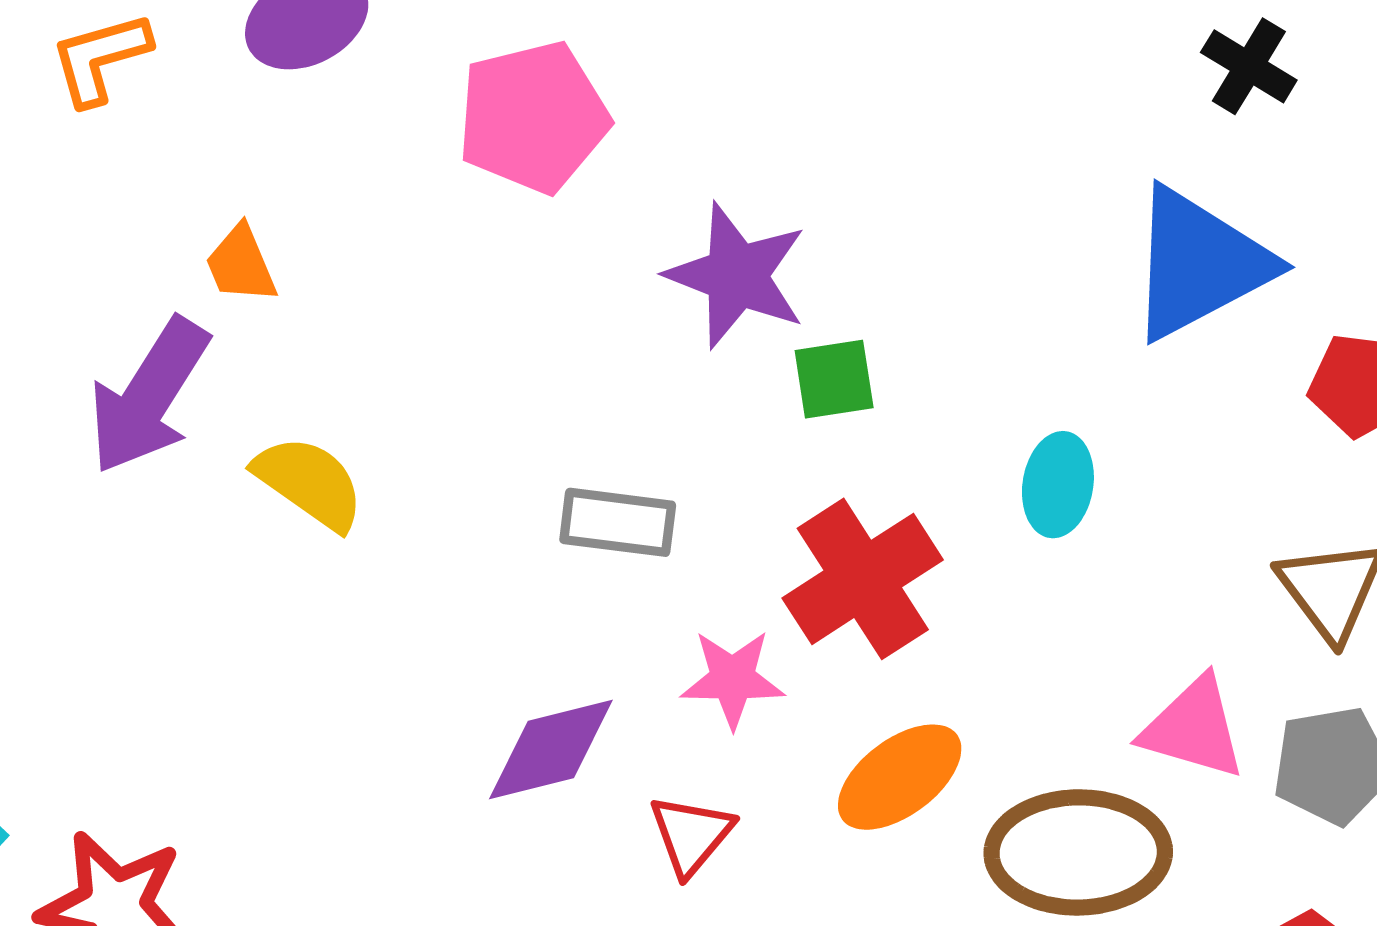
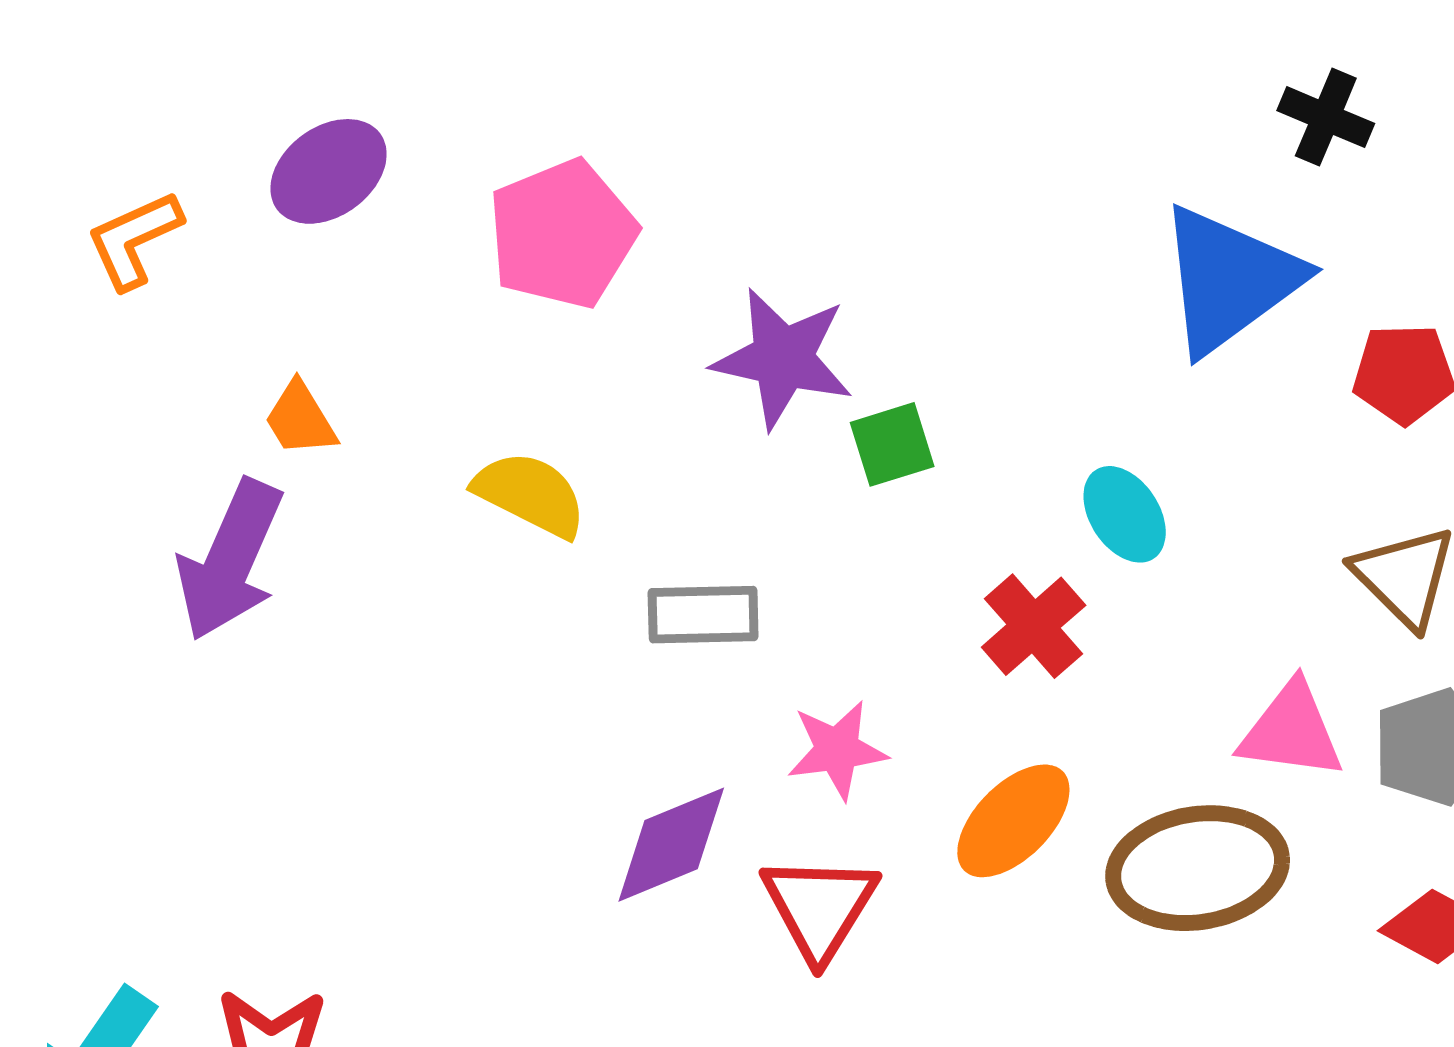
black cross: (1249, 66) -> (1326, 117), moved
yellow semicircle: (309, 483) -> (530, 494), moved
cyan ellipse: (1058, 485) -> (1125, 514), turned -34
red cross: (863, 579) -> (1034, 626), moved, size x0.7
red triangle: (691, 835) -> (820, 907), size x1.4

